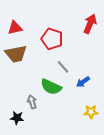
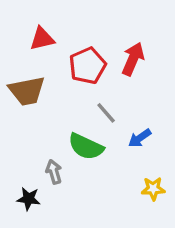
red arrow: (90, 24) -> (133, 59), moved
red triangle: (15, 28) -> (42, 39), moved
red pentagon: (52, 39) -> (88, 66), turned 30

